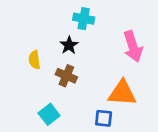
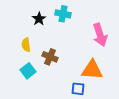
black star: (69, 45) -> (39, 19), moved
cyan square: (49, 114) -> (28, 71), moved

